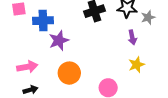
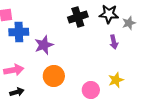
blue cross: (43, 21) -> (19, 32), moved
yellow star: (136, 65) -> (116, 80), moved

